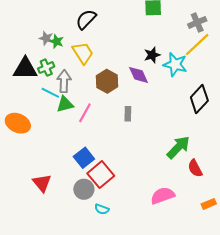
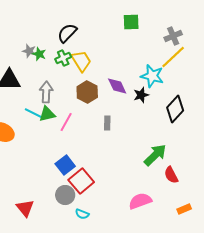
yellow trapezoid: (83, 53) -> (81, 61), moved
black star: (152, 55) -> (141, 95), moved
green cross: (46, 68) -> (63, 58), moved
cyan line: (50, 93) -> (33, 113), moved
red triangle: (42, 183) -> (25, 208), moved

